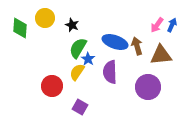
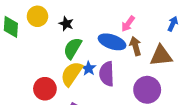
pink arrow: (157, 25) -> (128, 24), moved
blue star: (88, 59) -> (89, 68), moved
yellow semicircle: (77, 72) -> (72, 74), size x1.4

